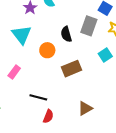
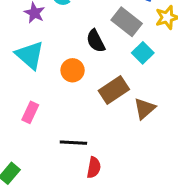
gray rectangle: (89, 26) -> (127, 22), turned -60
cyan square: (105, 55) -> (143, 53), moved
brown triangle: (85, 108) -> (145, 109), moved

